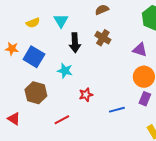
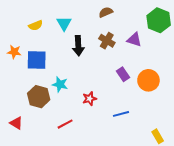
purple triangle: (140, 50) -> (134, 40), moved
blue square: (34, 57) -> (37, 60), turned -30
cyan star: (65, 71) -> (60, 84), moved
purple rectangle: (145, 99) -> (123, 74), moved, turned -56

